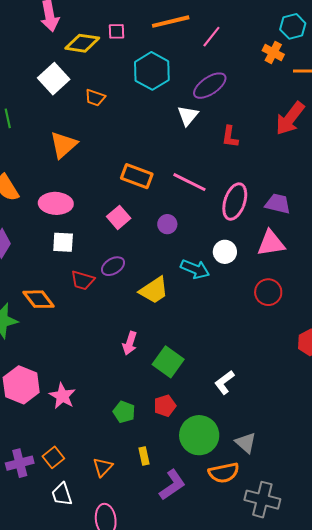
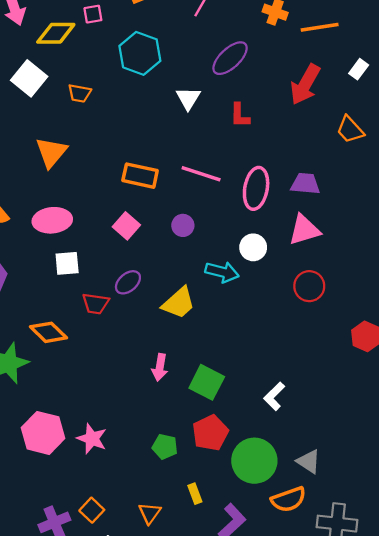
purple ellipse: (210, 86) -> (230, 58), moved
red pentagon: (165, 406) -> (210, 433), size x1.4

